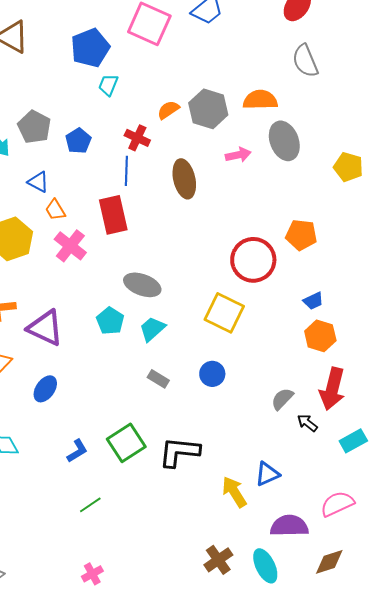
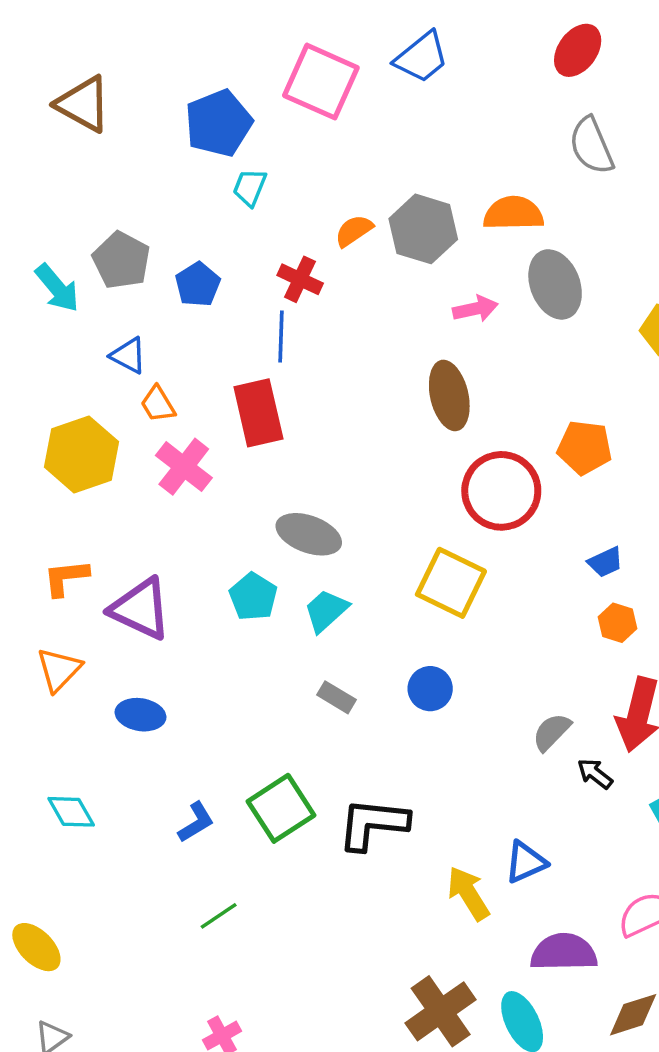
brown ellipse: (184, 179) -> (449, 395), moved
orange hexagon: (320, 336) -> (618, 623), size x0.7
blue ellipse: (45, 389) -> (140, 715), turned 64
brown cross: (218, 560) -> (441, 1011), size x1.4

